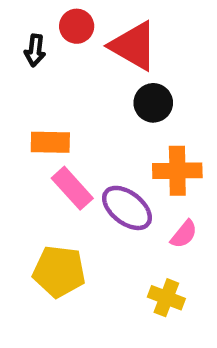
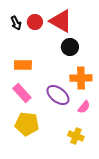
red circle: (77, 26) -> (35, 22), moved
black arrow: (35, 50) -> (16, 23), turned -32
pink rectangle: (72, 188) -> (22, 93), moved

